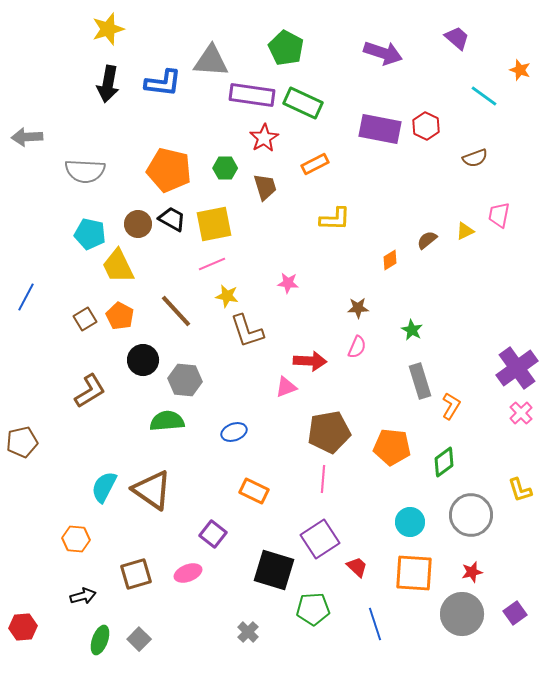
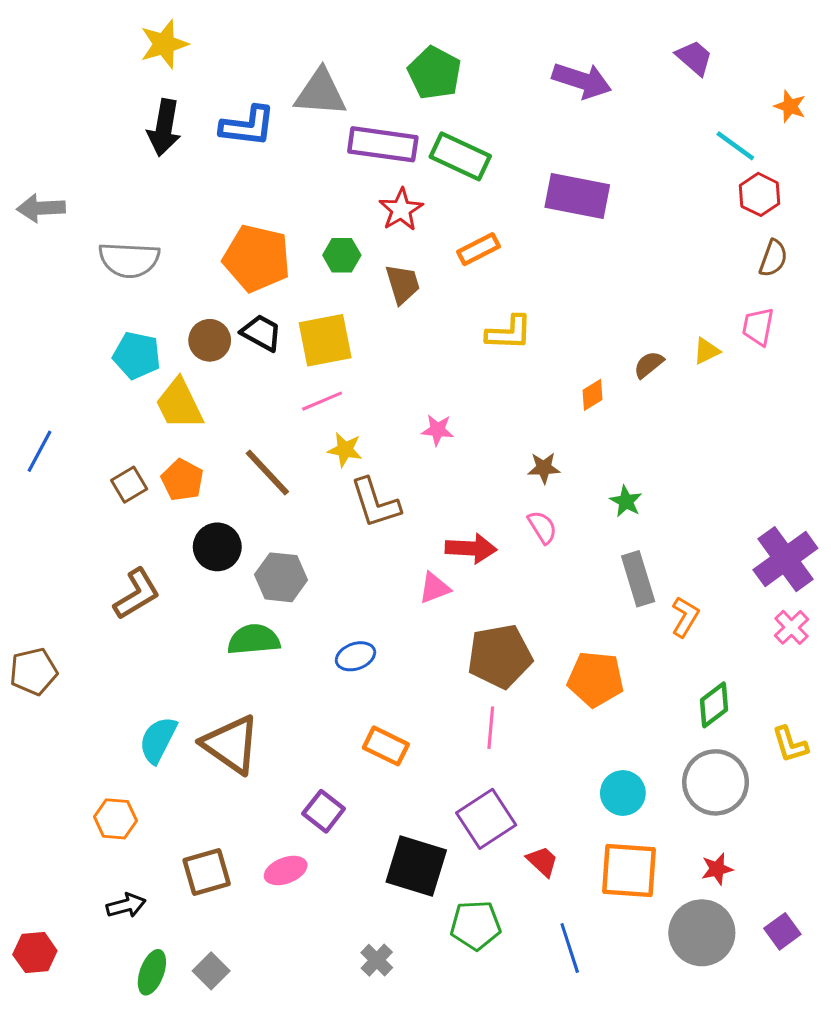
red hexagon: (426, 126) -> (760, 194), moved
brown semicircle: (475, 158) -> (773, 258), moved, turned -50
pink semicircle: (357, 347) -> (542, 527), turned -55
green diamond: (444, 462) -> (714, 705), moved

